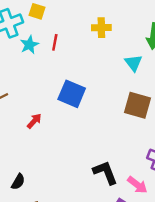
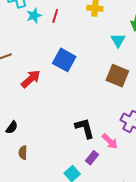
red arrow: (34, 121) -> (31, 79), size x1.5

